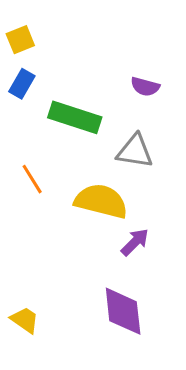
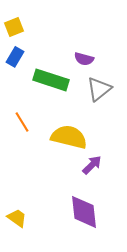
purple semicircle: (145, 87) -> (84, 59), moved
gray triangle: (135, 151) -> (99, 89), moved, turned -48

